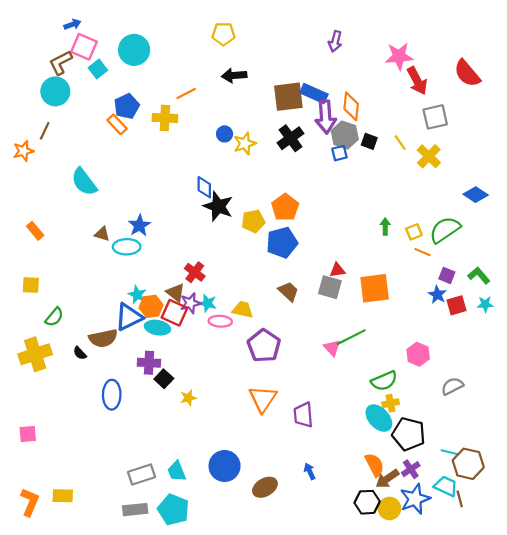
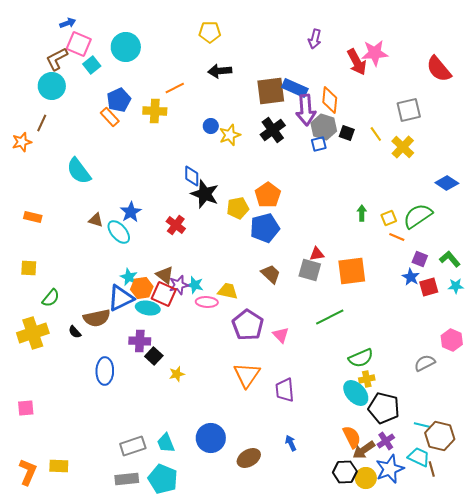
red arrow: (417, 81) -> (357, 62), moved
orange rectangle: (35, 231) -> (33, 217), turned -36
cyan ellipse: (127, 247) -> (119, 232), turned 50
red cross: (195, 272) -> (176, 225), moved
pink triangle: (332, 348) -> (281, 335), moved
pink hexagon: (418, 354) -> (452, 340), moved

